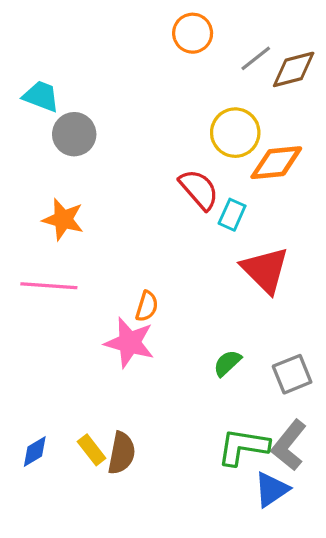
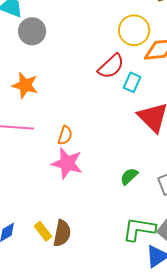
red semicircle: (199, 189) -> (111, 66), turned 88
orange semicircle: (147, 306) -> (65, 135), moved

